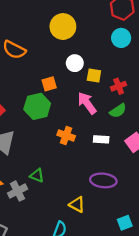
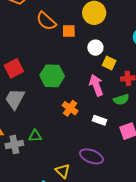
orange square: (49, 84) -> (69, 31), moved
green triangle: (37, 175) -> (35, 136), turned -40

